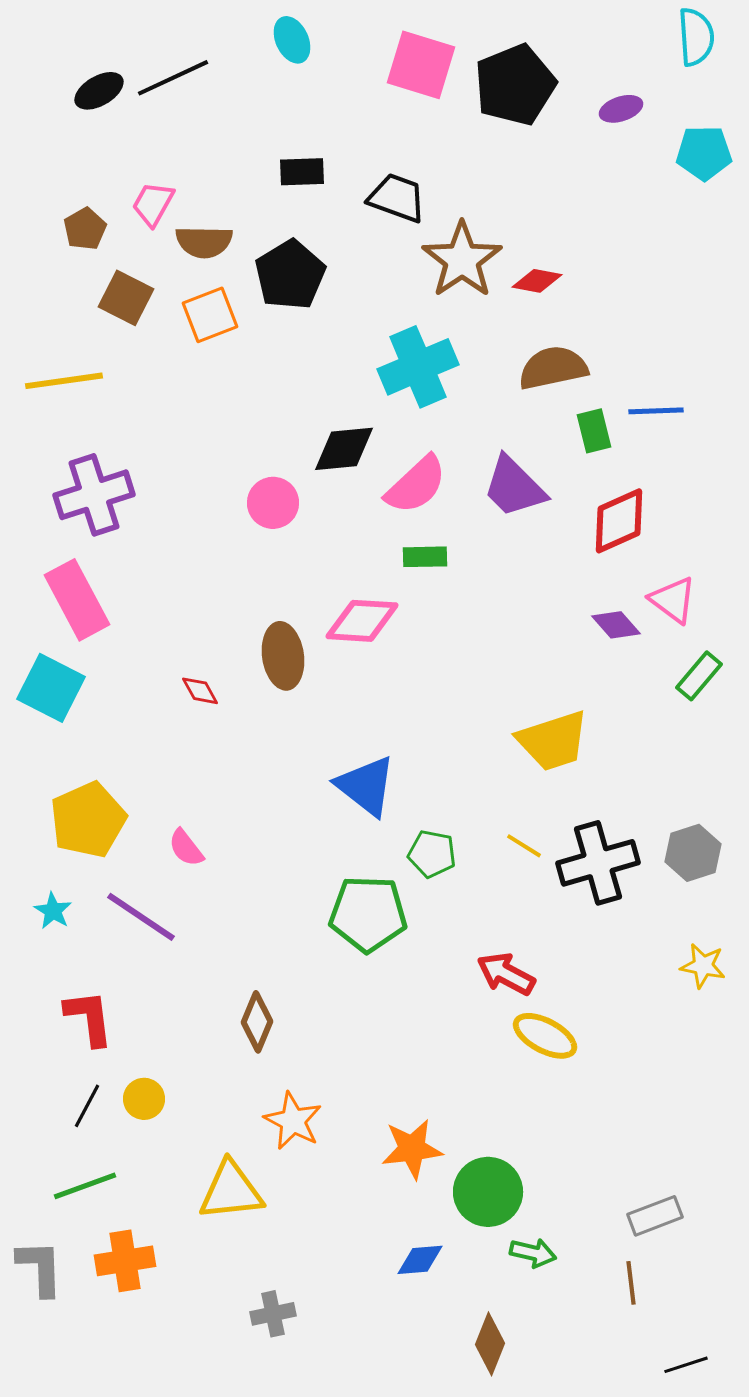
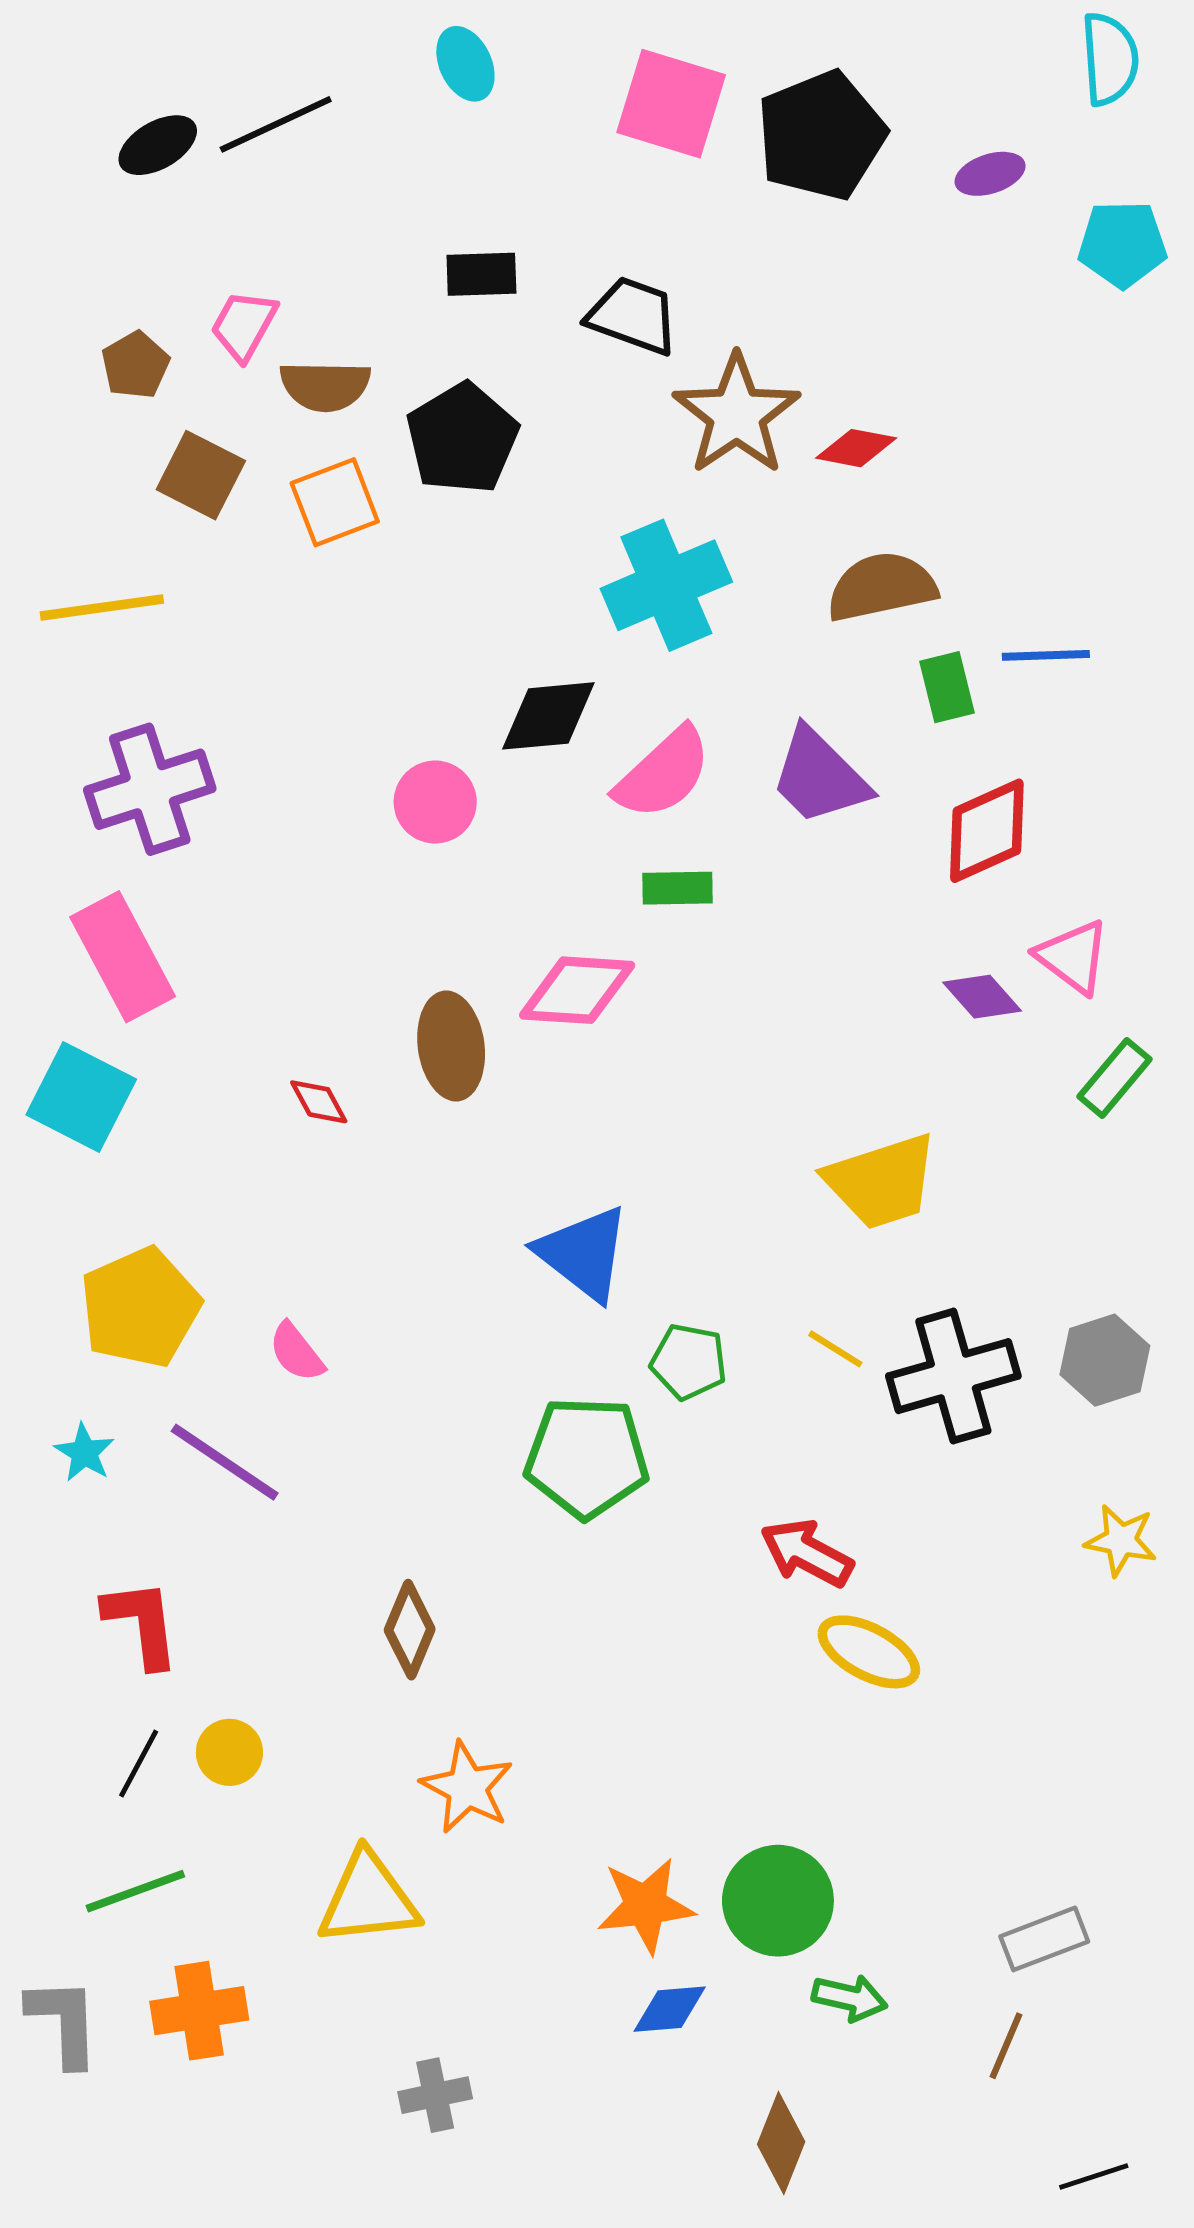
orange star: (412, 1149) -> (646, 1905), moved
brown line: (631, 1283) -> (1006, 2046), turned 30

